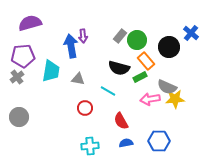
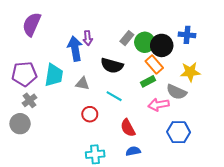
purple semicircle: (30, 23) -> (32, 24), turned -50
blue cross: (191, 33) -> (187, 35), moved, turned -35
black circle: (169, 47) -> (162, 45), moved
purple pentagon: (23, 56) -> (24, 74), moved
black semicircle: (119, 68) -> (112, 66), moved
gray cross: (17, 77) -> (30, 100), moved
yellow star: (175, 99) -> (190, 72), moved
blue hexagon: (159, 141) -> (179, 132), moved

